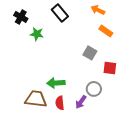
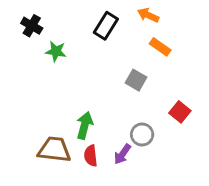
black rectangle: (60, 13) -> (106, 26), moved, turned 72
red square: (110, 68) -> (180, 112), moved, turned 32
green arrow: (56, 83) -> (85, 125), turned 108

